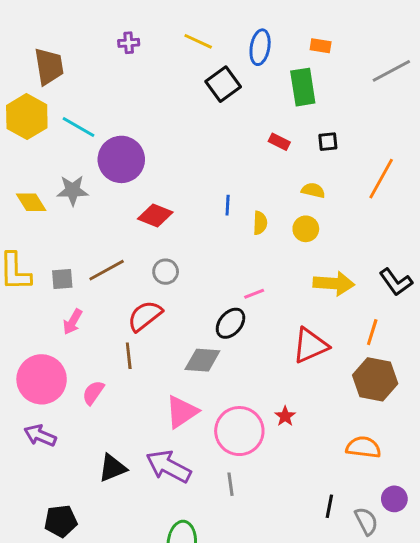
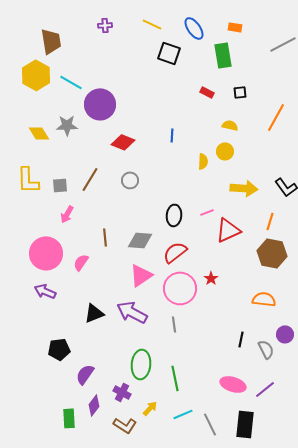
blue ellipse: (260, 47) -> (194, 28), turned -45
black square: (223, 84) -> (169, 53), turned -35
yellow semicircle: (260, 223) -> (203, 161), moved
brown line: (107, 270) -> (90, 179), turned -30
pink line: (254, 294) -> (207, 212), moved
red semicircle: (145, 316) -> (175, 252), moved
black ellipse: (231, 323) -> (174, 215), turned -35
gray diamond: (202, 360) -> (140, 240), moved

